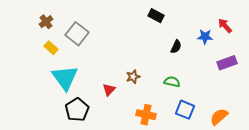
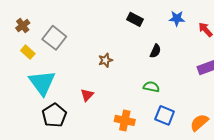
blue star: (205, 37) -> (177, 18), moved
brown star: (133, 77) -> (105, 60), moved

